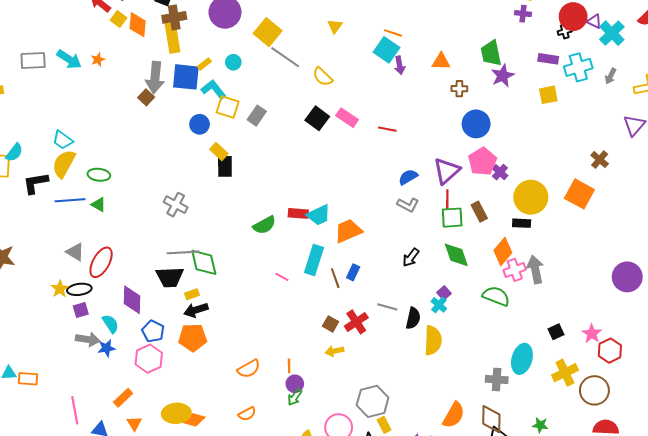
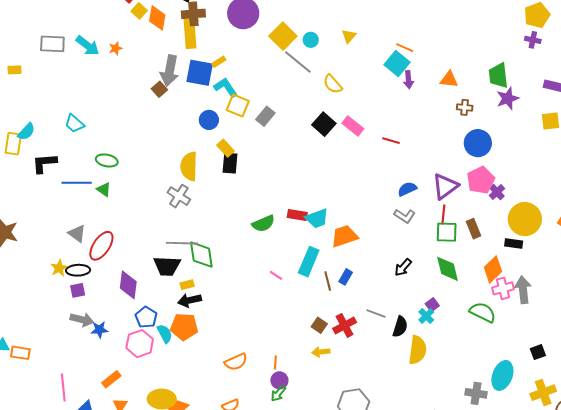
cyan circle: (233, 62) -> (311, 40), moved
yellow semicircle: (64, 164) -> (189, 166), moved, turned -32
cyan semicircle: (111, 324) -> (165, 334), moved

